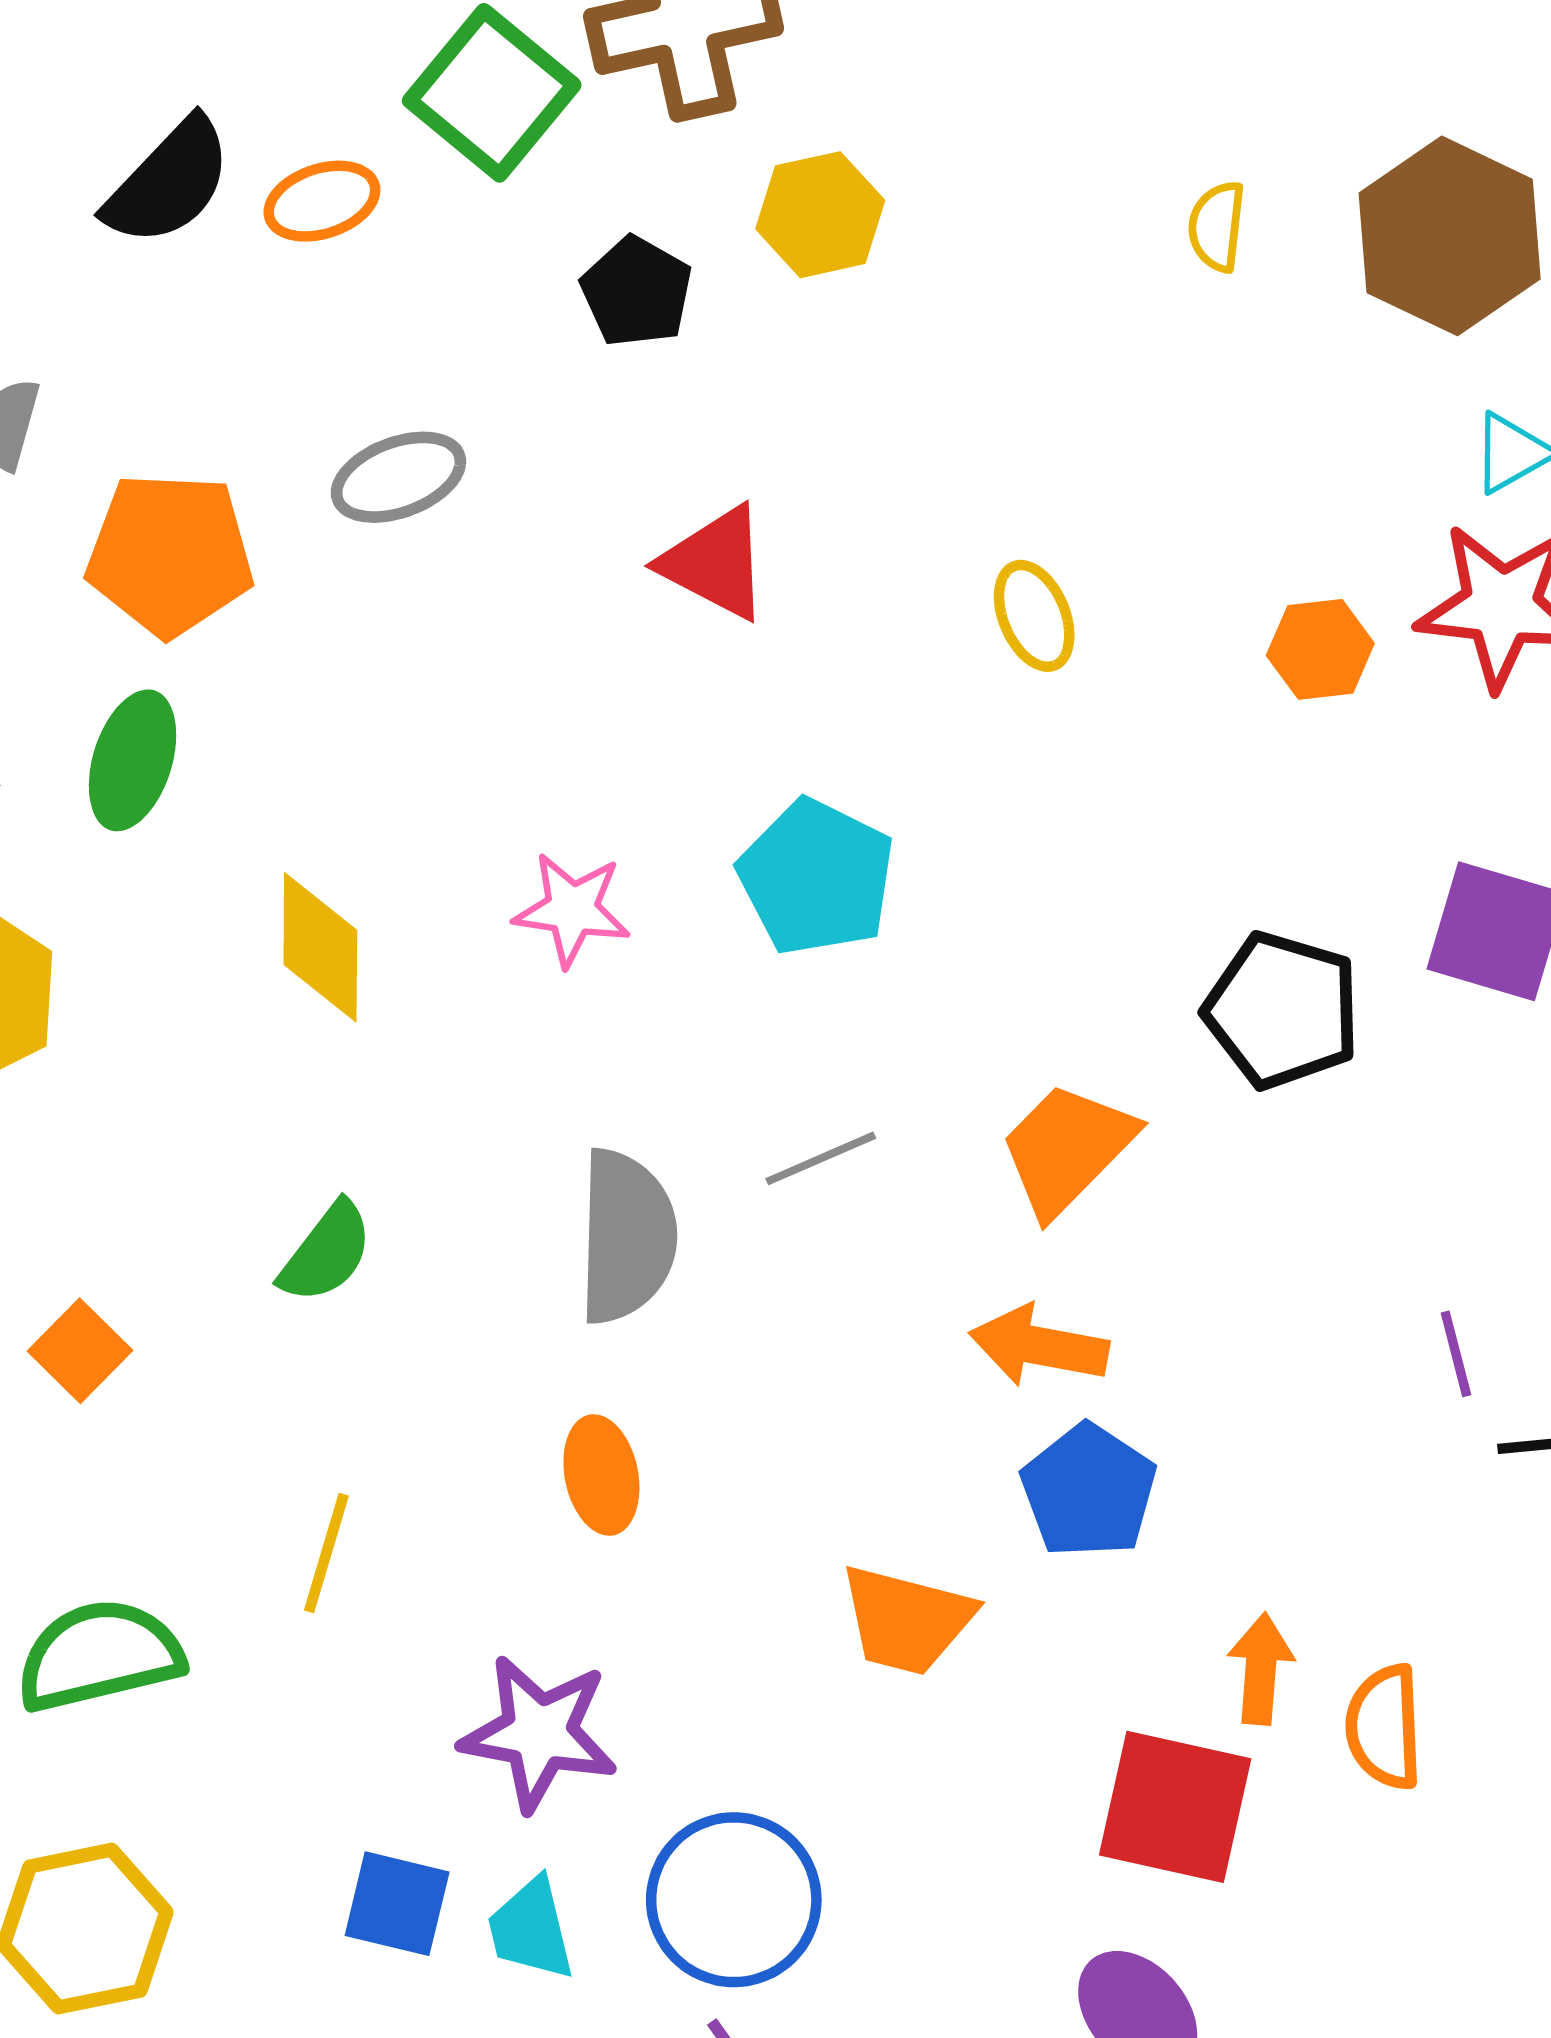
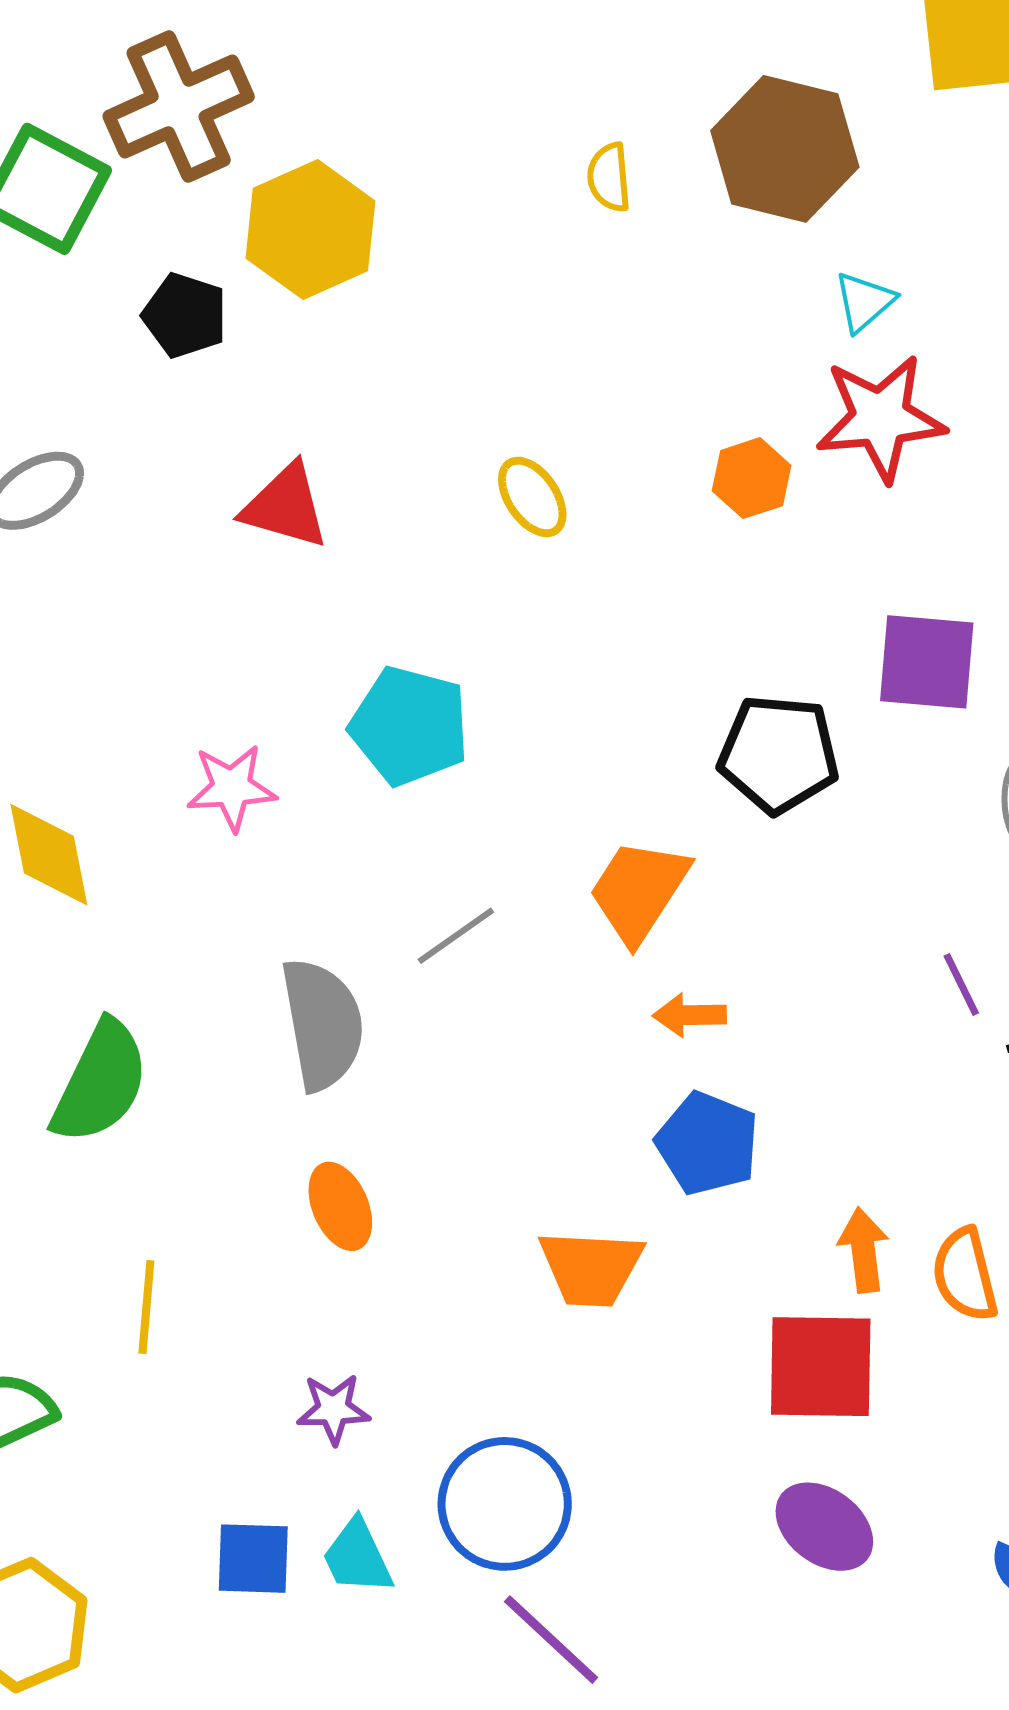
yellow hexagon: (820, 215) -> (310, 230), size x1.4
green semicircle: (326, 1253) -> (100, 1082), size x1.5
orange arrow: (1039, 1346) -> (690, 1015), moved, size x0.7
purple star: (539, 1733) -> (333, 1409), size x0.6

